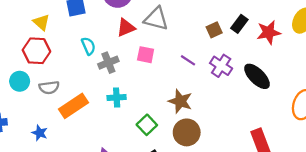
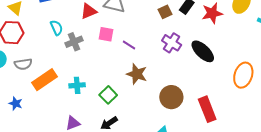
purple line: (188, 60) -> (129, 45), moved
cyan cross: (117, 98) -> (77, 85), moved
brown circle: (187, 132) -> (171, 97), moved

